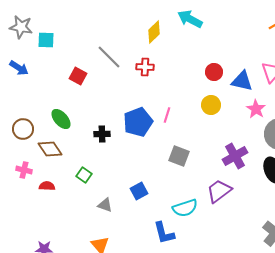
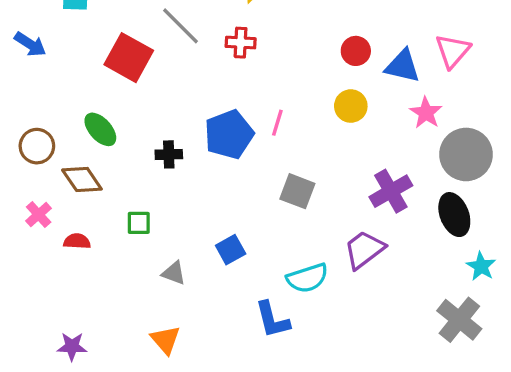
red square: (78, 76) -> (129, 58), size x1.6
pink cross: (24, 170) -> (39, 215), turned 35
green square: (84, 175) -> (139, 223), turned -35

